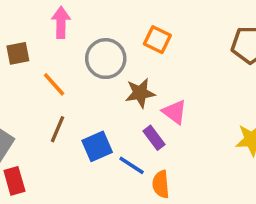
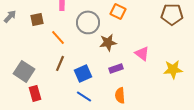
pink triangle: (175, 112) -> (142, 53), moved
purple rectangle: (154, 138) -> (116, 68), turned -72
blue line: (132, 165) -> (84, 96), moved

